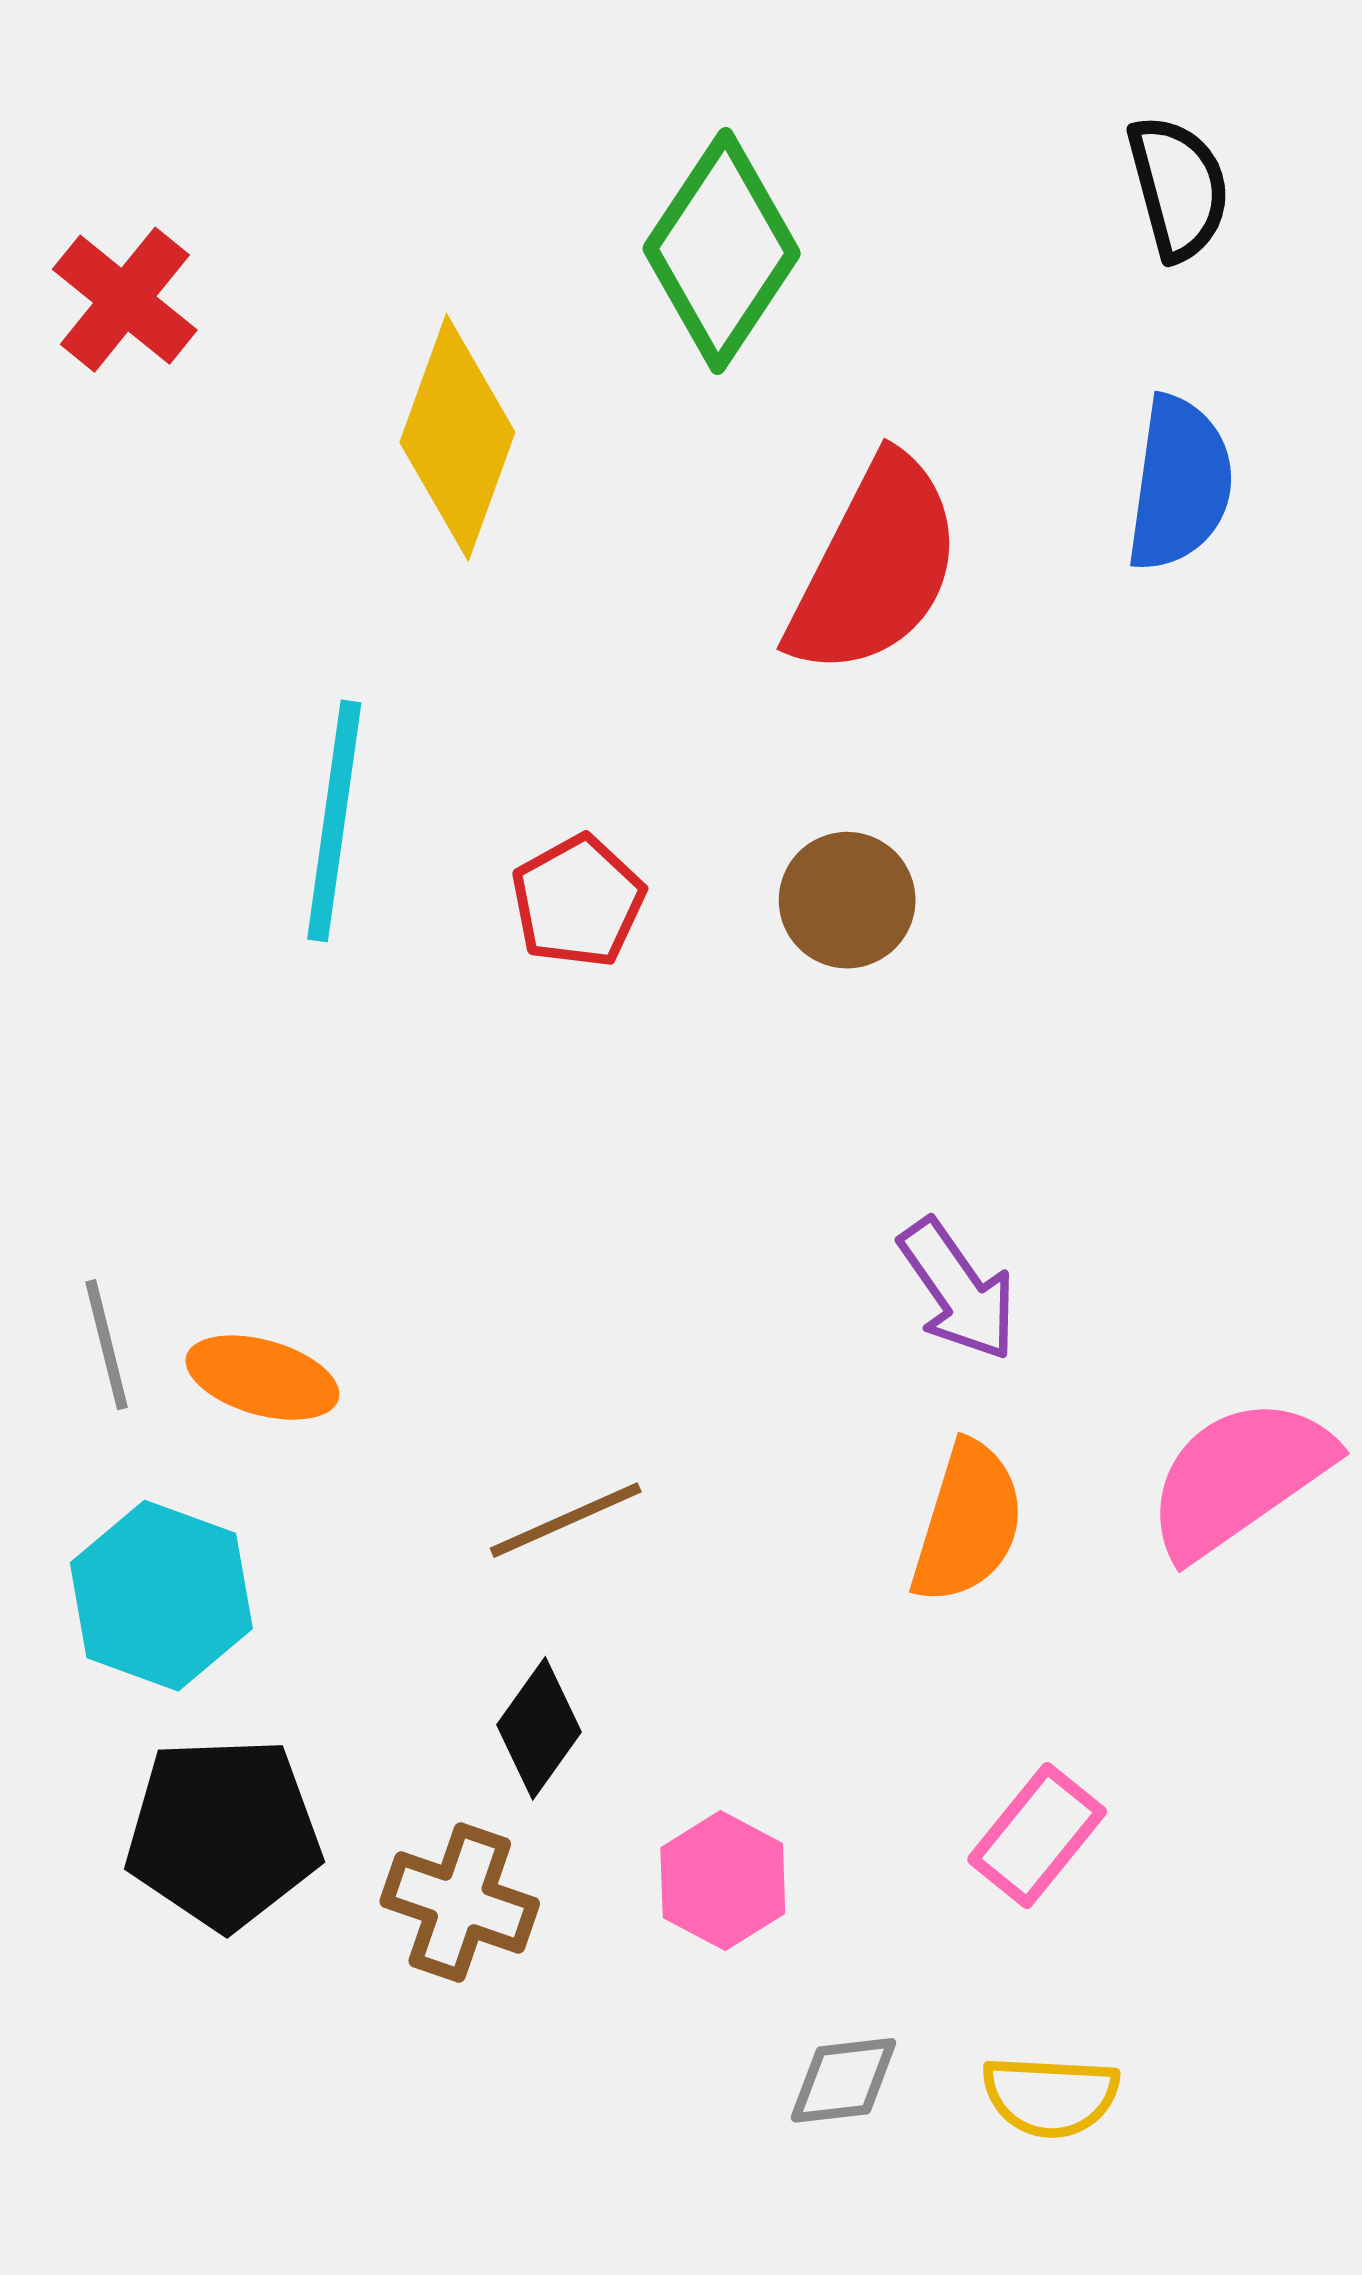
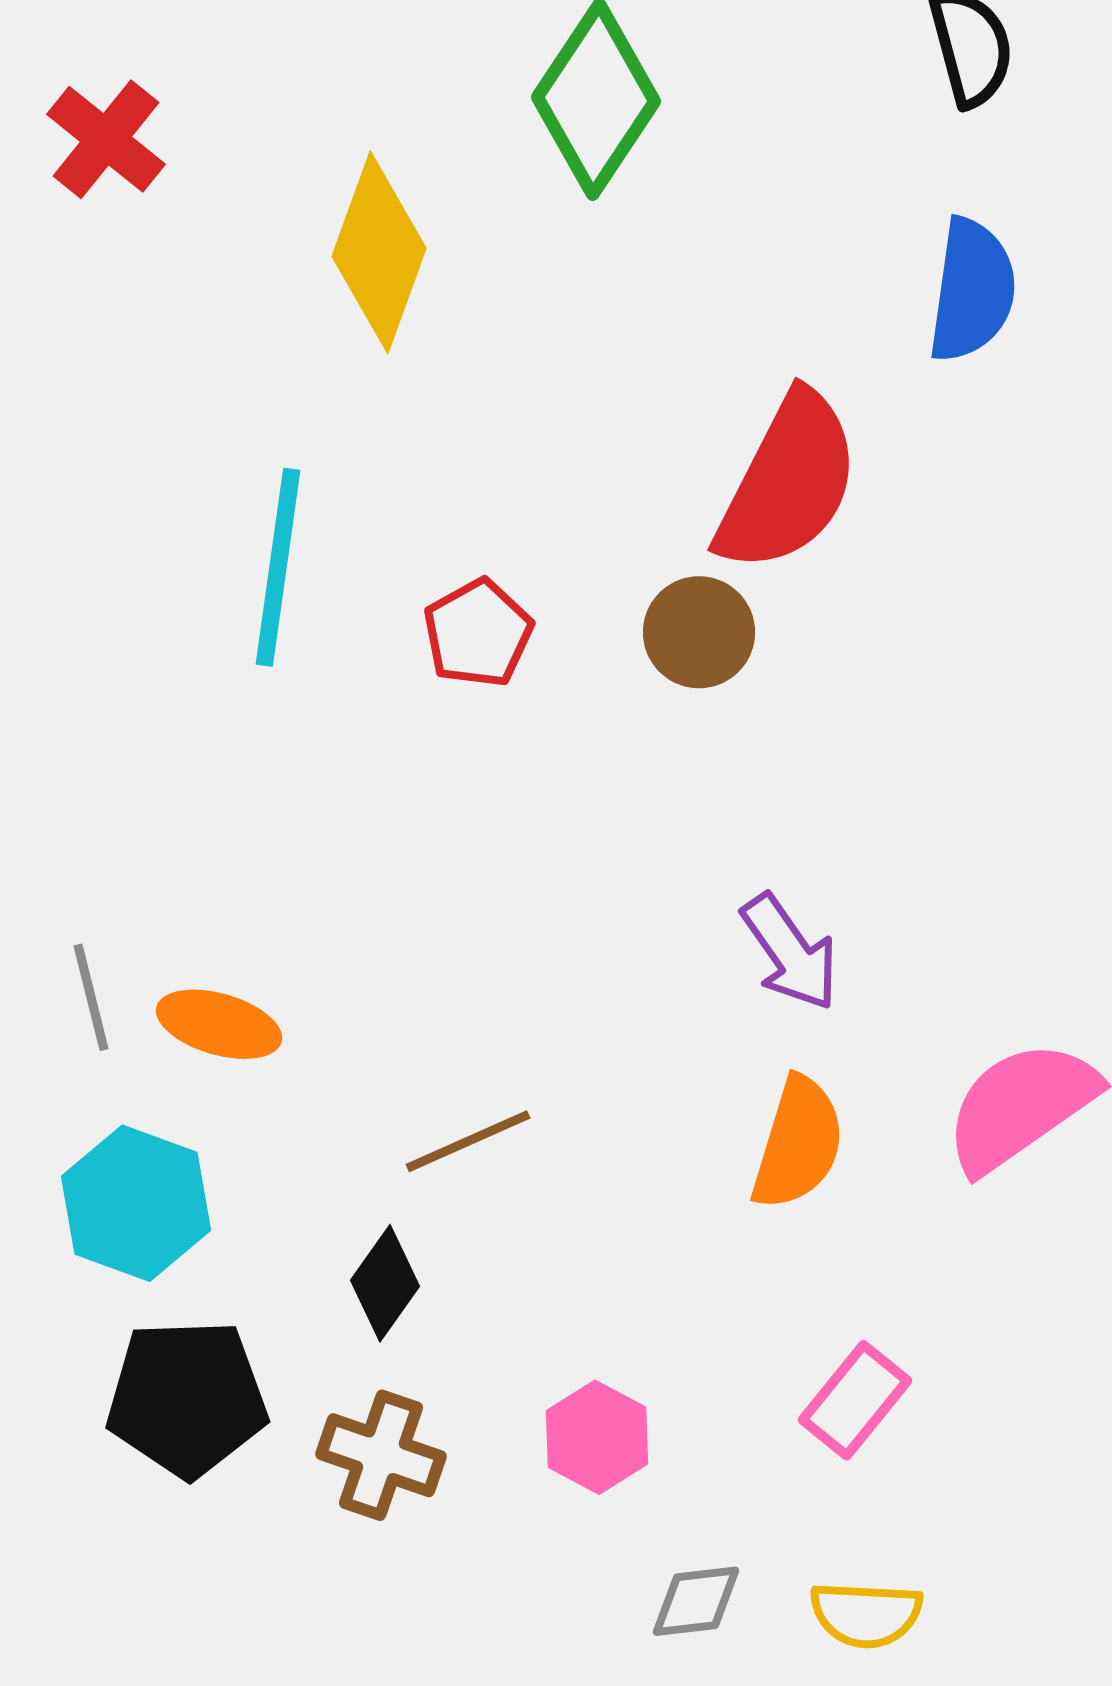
red semicircle: (875, 566) -> (788, 482), moved
black diamond: (539, 1728) -> (385, 1283), moved

